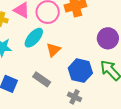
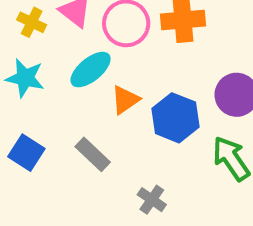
blue hexagon: (80, 71) -> (175, 118), moved

